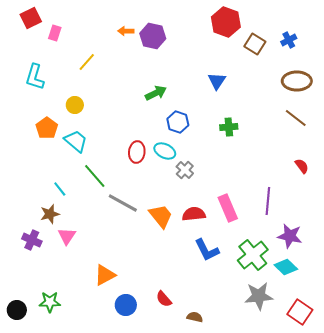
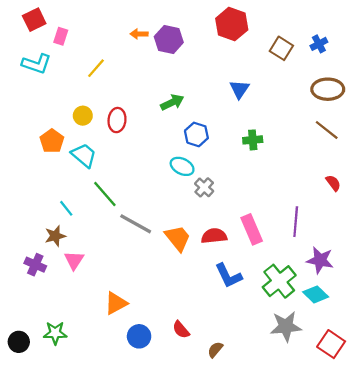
red hexagon: (226, 22) -> (232, 24), moved
cyan L-shape: (35, 77) -> (36, 64), moved, turned -88
red ellipse: (137, 152) -> (117, 120), moved
brown semicircle: (195, 317) -> (215, 350), turned -63

